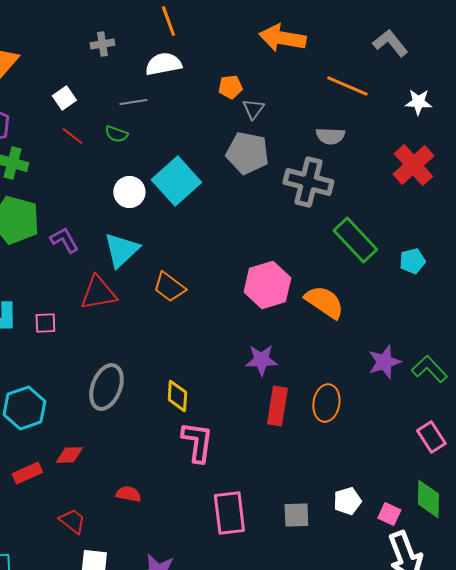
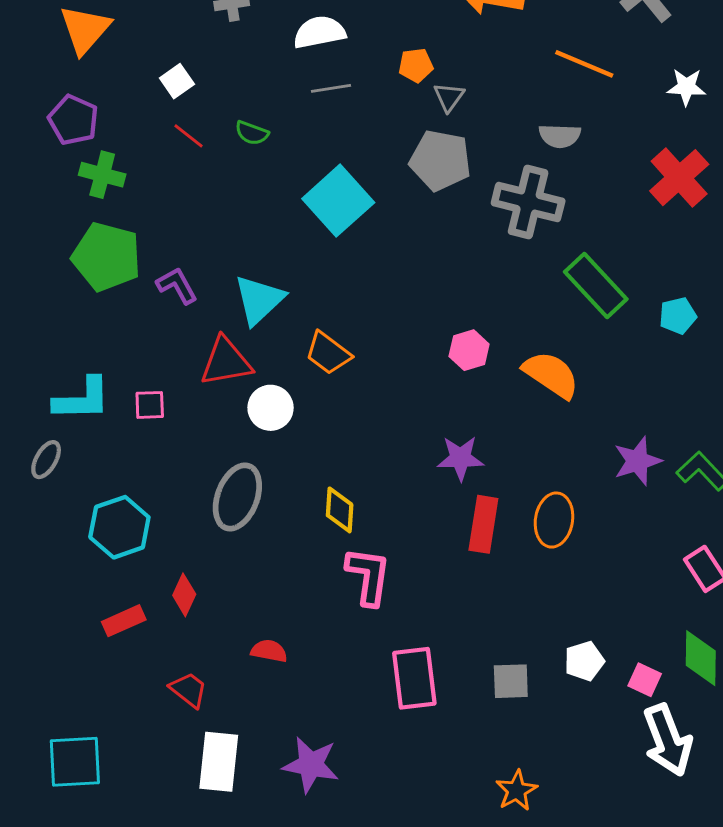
gray line: (133, 102) -> (331, 88), moved
white circle: (129, 192) -> (271, 408), moved
pink hexagon: (267, 285) -> (469, 350), size x0.6
red diamond: (69, 455) -> (184, 595), turned -64

